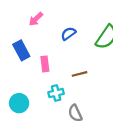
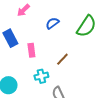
brown line: (80, 74) -> (62, 59), turned -32

